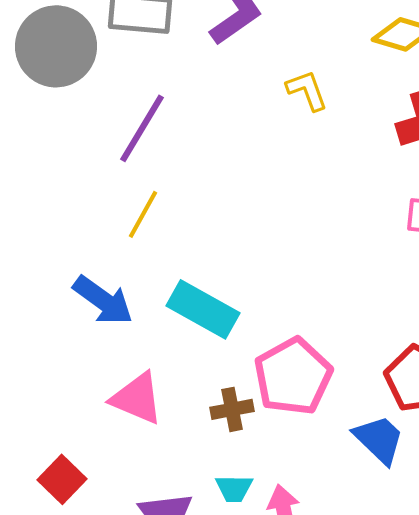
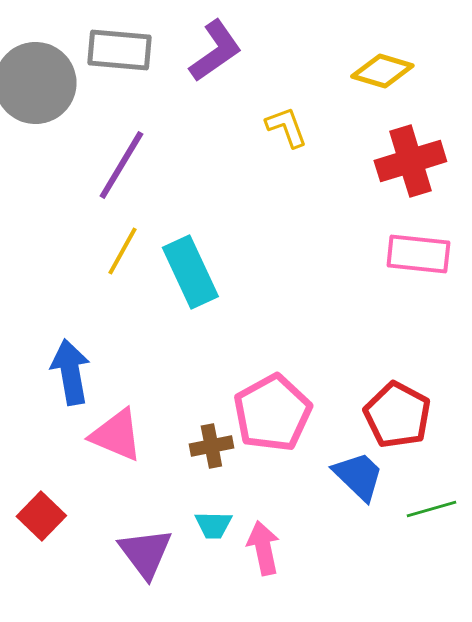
blue arrow: (103, 300) -> (70, 372), moved, turned -136
cyan rectangle: (203, 309) -> (190, 272), moved, turned 36

